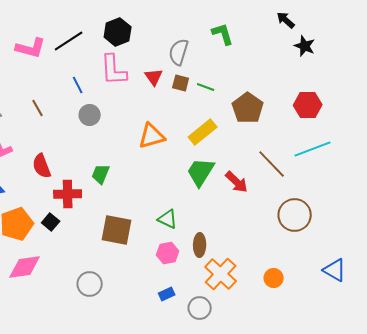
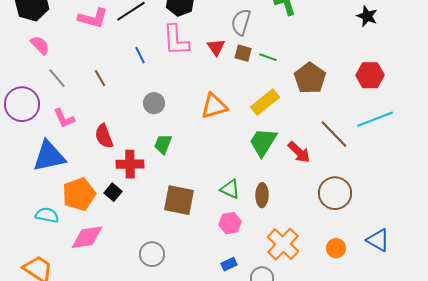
gray circle: (90, 115) -> (154, 103), moved
brown circle: (295, 215) -> (335, 193), moved
brown ellipse: (200, 245) -> (262, 195), moved
blue triangle: (335, 270) -> (378, 240), moved

